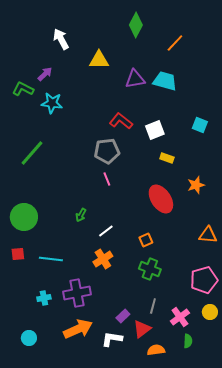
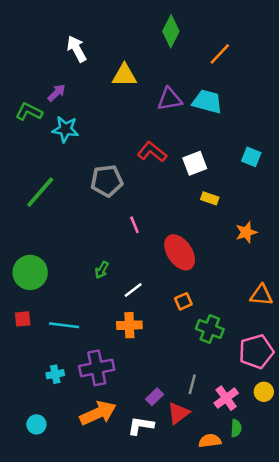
gray pentagon: (107, 151) -> (107, 181), moved
red ellipse: (161, 199) -> (180, 252), moved
orange cross: (103, 259) -> (129, 325), turned 30
green cross: (150, 269) -> (210, 329), moved
orange semicircle: (156, 350) -> (210, 441), moved

